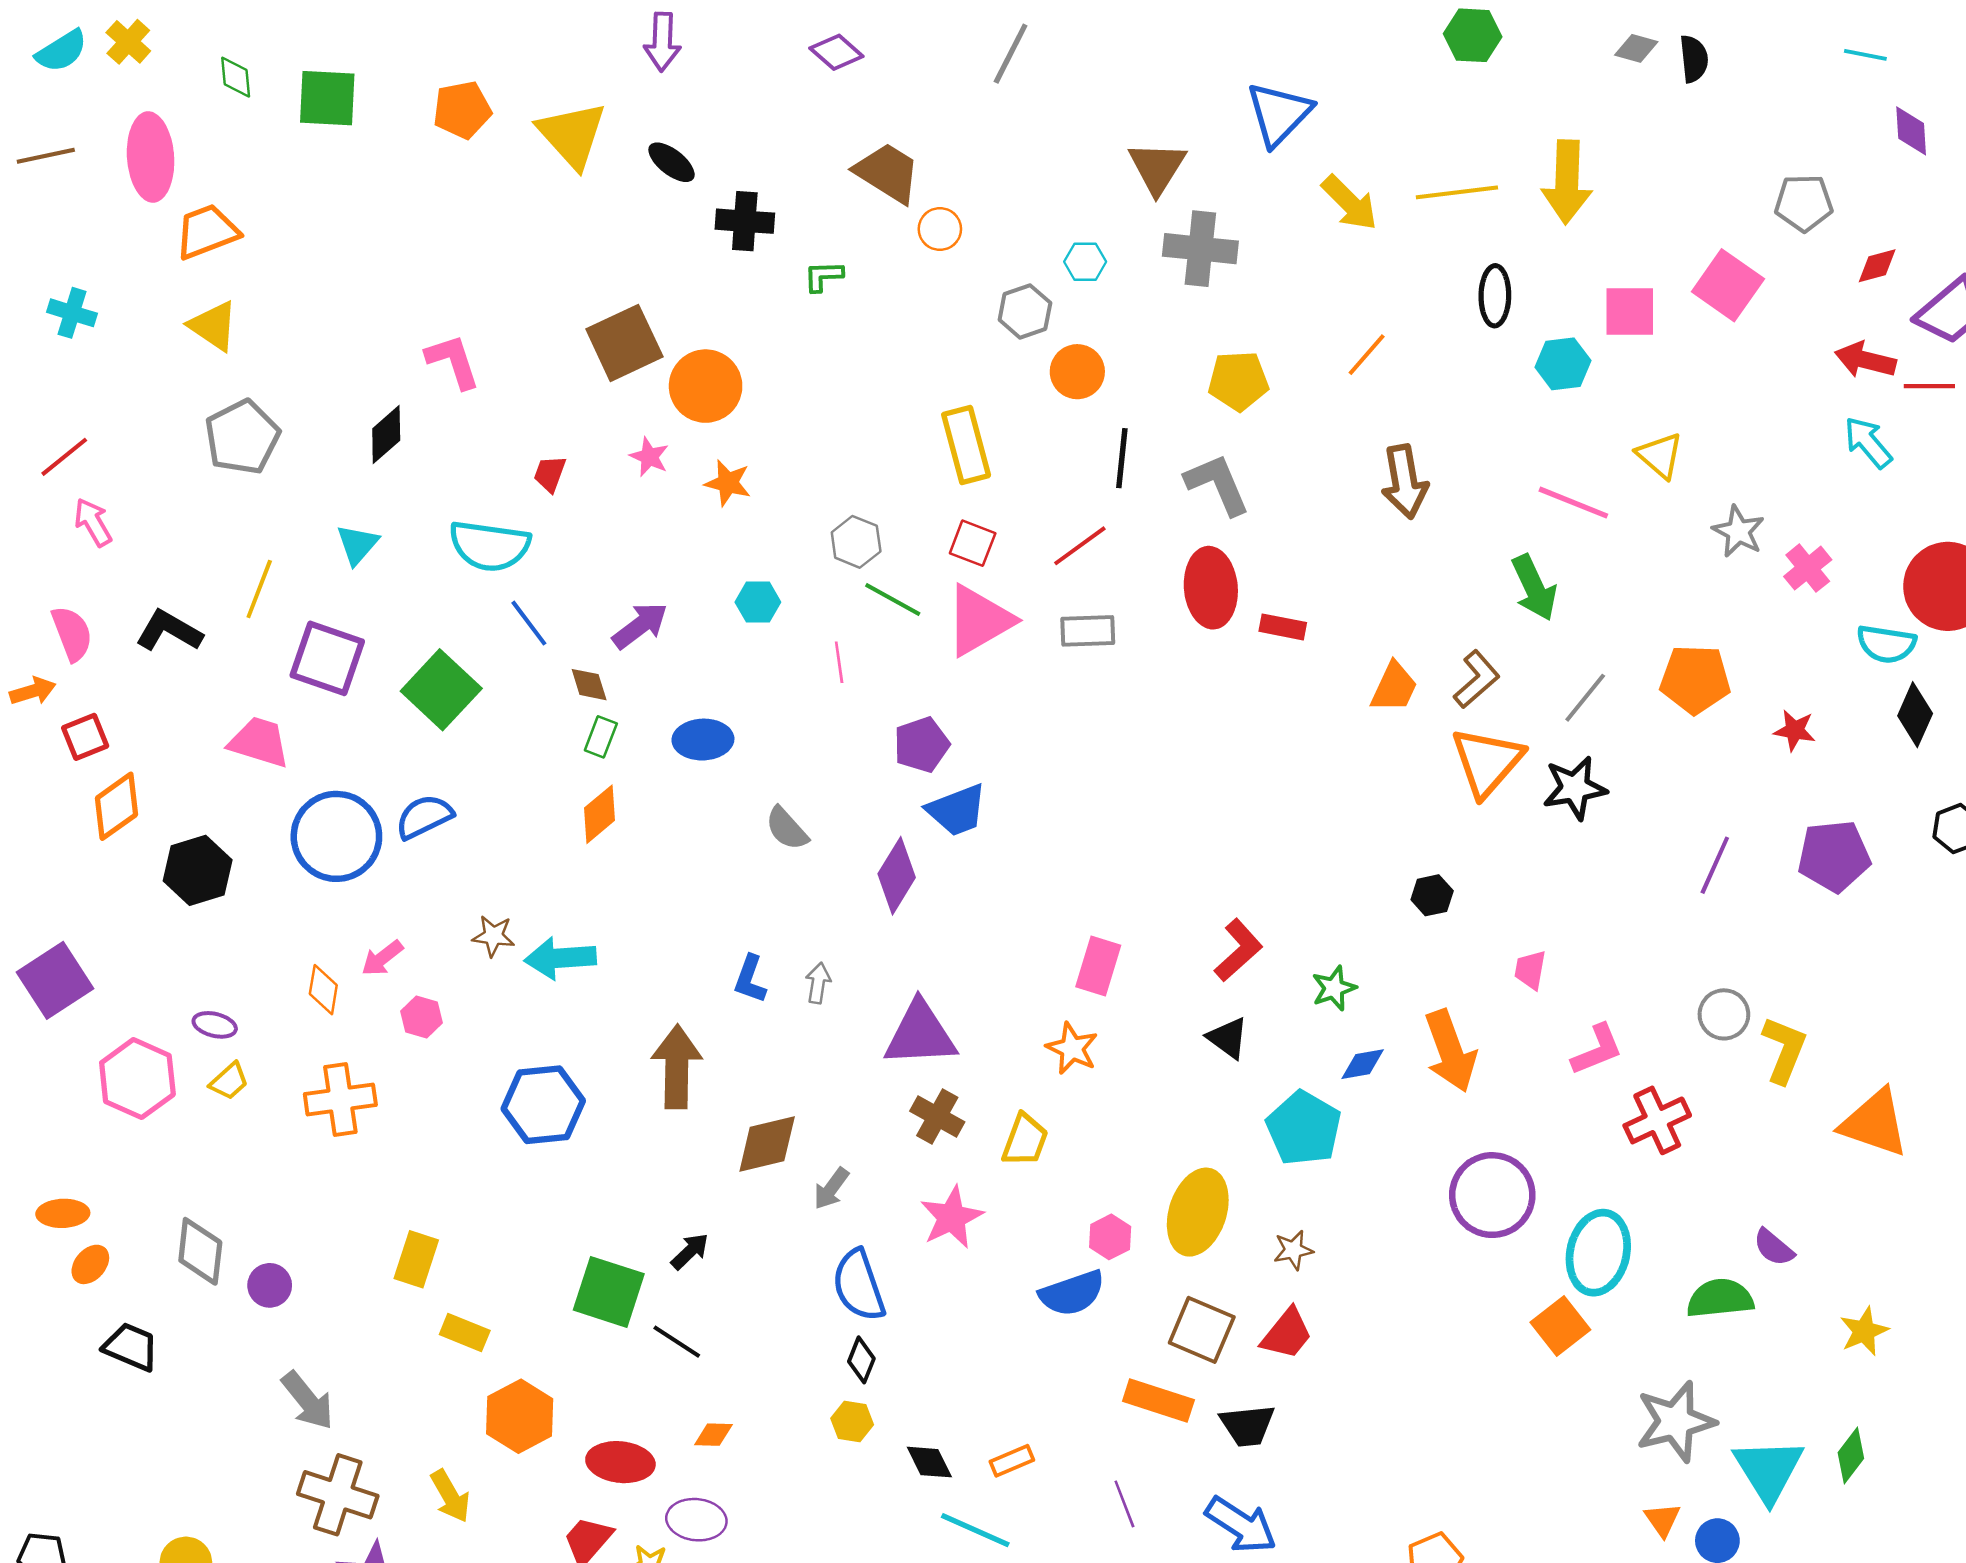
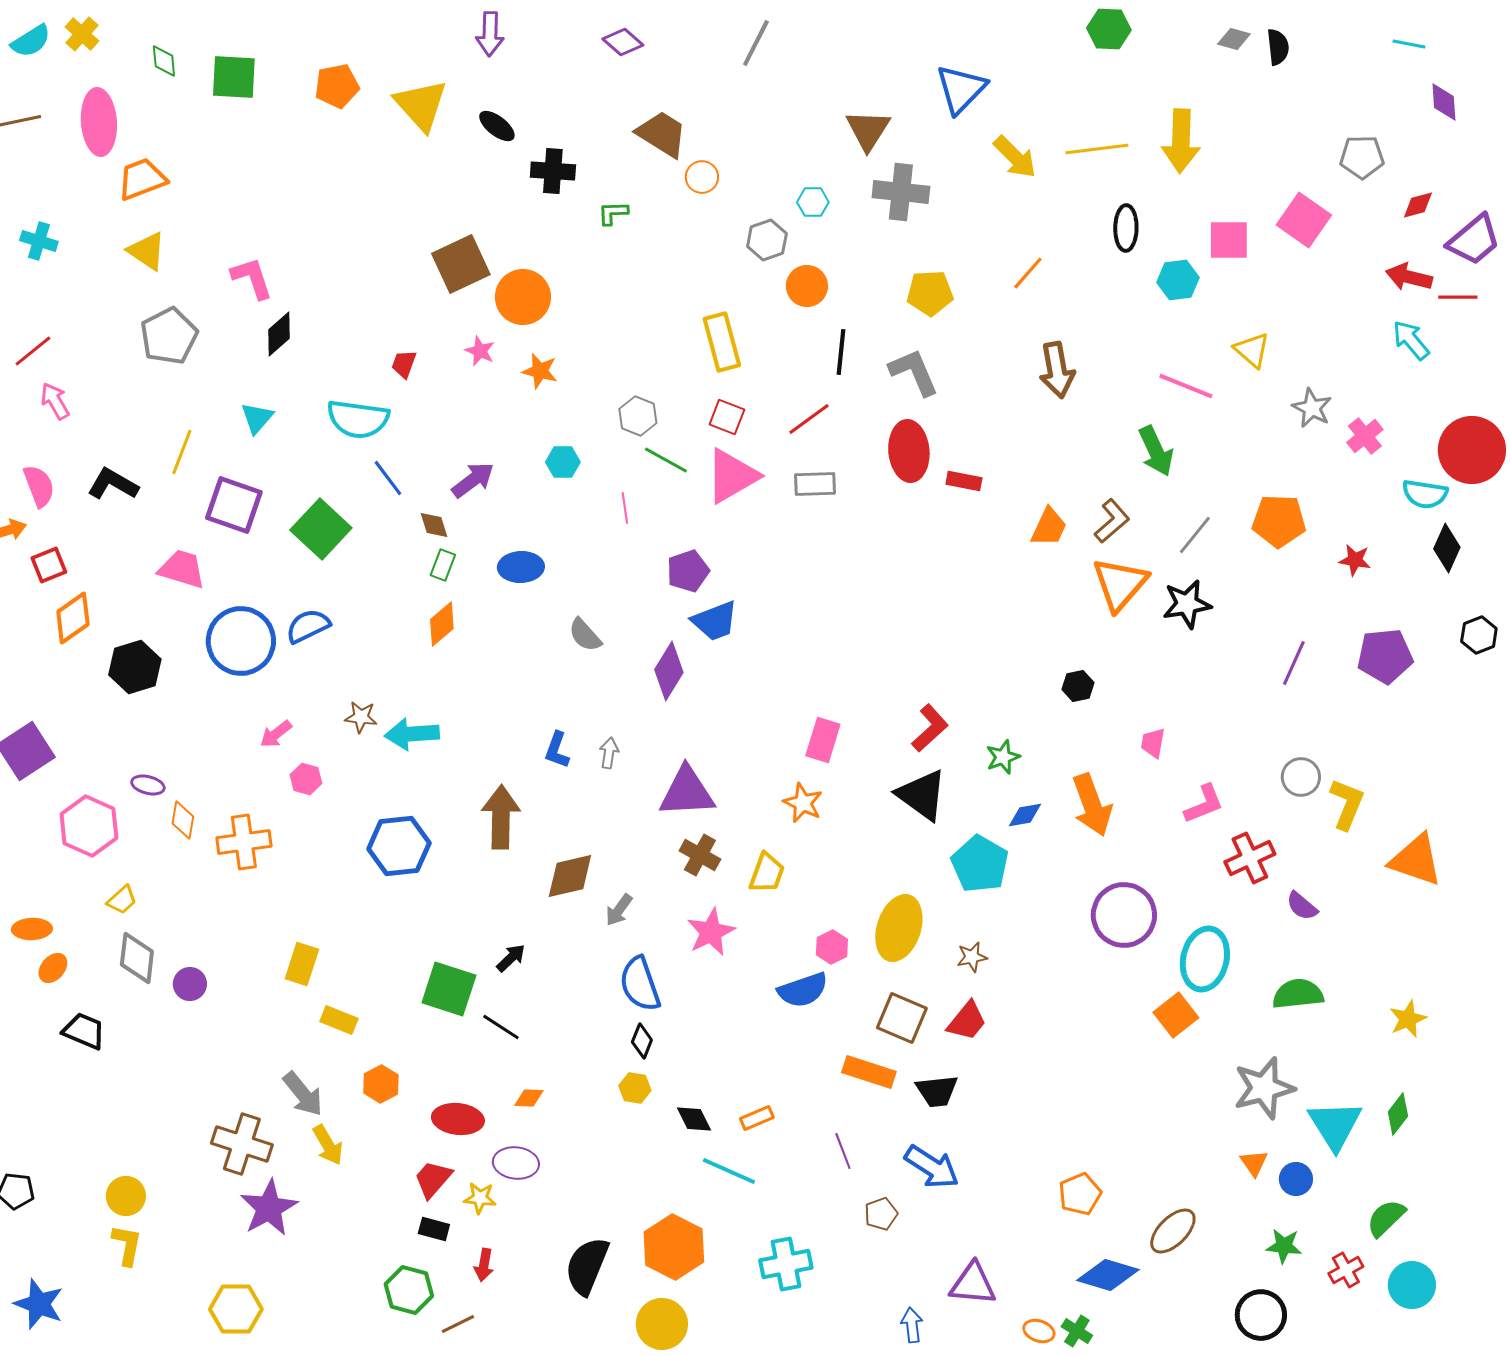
pink L-shape: (453, 361) -> (252, 278), moved
orange diamond: (323, 990) -> (183, 820), moved
black triangle: (1228, 1038) -> (922, 795), size x1.6
yellow trapezoid: (229, 1081) -> (122, 900), moved
purple semicircle: (1774, 1247) -> (1302, 906), moved
gray arrow: (308, 1401) -> (303, 1094), moved
orange hexagon: (520, 1416) -> (381, 1084), size x0.7

